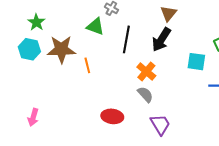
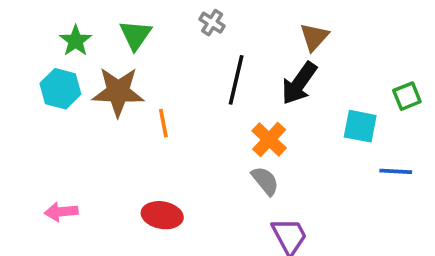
green triangle: (95, 26) -> (135, 35), moved, turned 42
red ellipse: (112, 116) -> (162, 215), moved
pink arrow: (33, 117) -> (61, 212), turned 66

